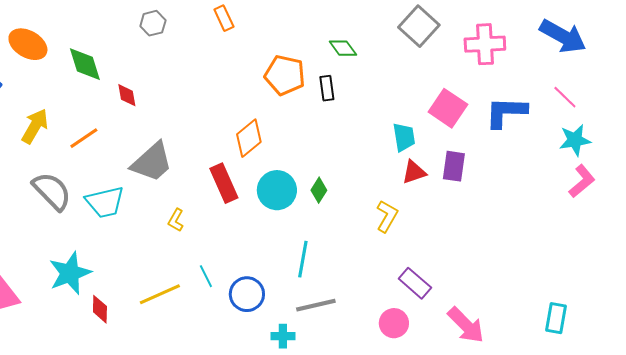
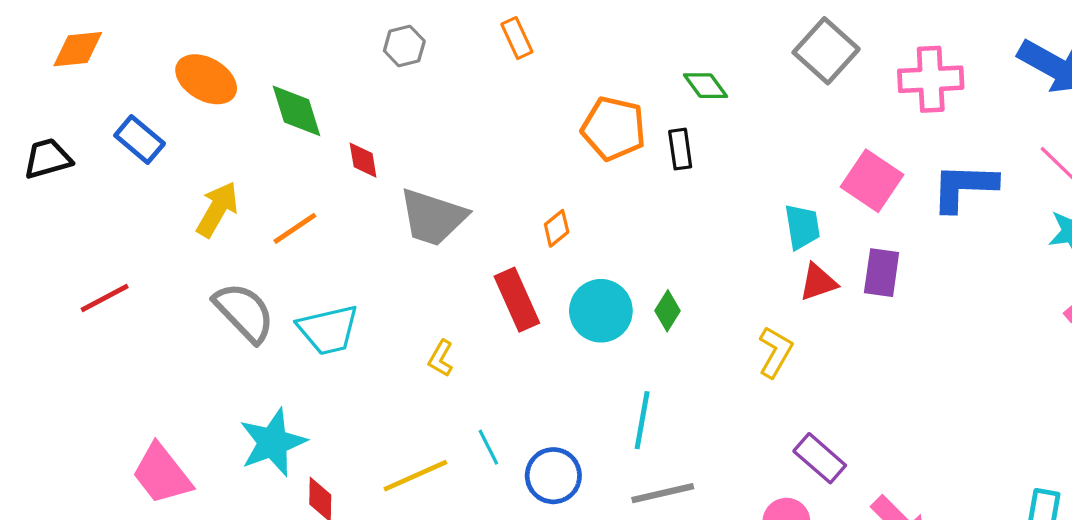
orange diamond: (249, 138) -> (557, 228), size x0.6
gray trapezoid: (152, 162) -> (433, 217), moved, turned 60

